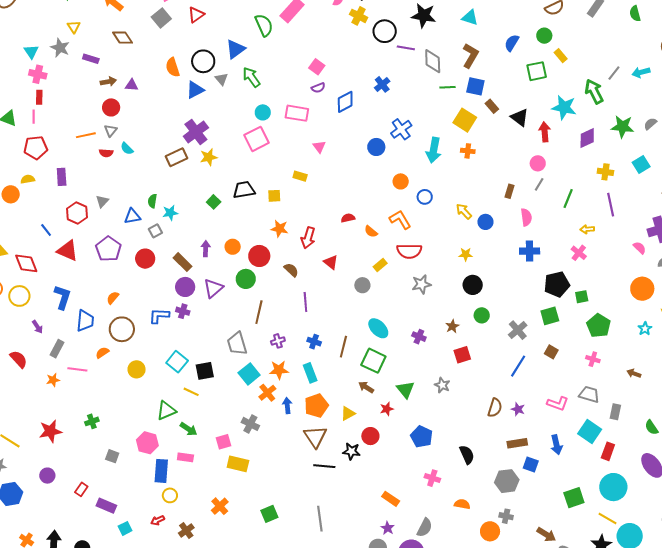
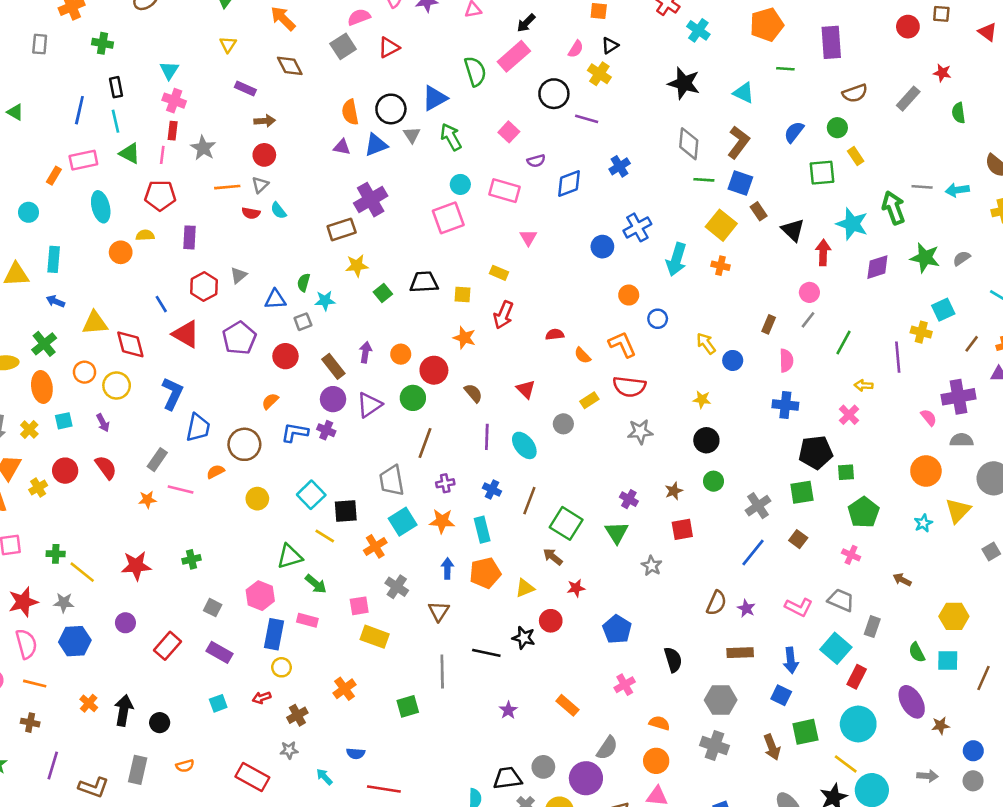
black circle: (385, 31) -> (554, 94), moved
gray star: (60, 48) -> (203, 148), moved
purple line: (406, 48) -> (587, 119), moved
pink square: (317, 67) -> (509, 132), moved
gray line: (614, 73) -> (922, 187), turned 49
purple triangle: (132, 85) -> (342, 147), moved
yellow star: (209, 157) -> (357, 266), moved
yellow cross: (605, 172) -> (921, 332), moved
red arrow: (308, 238) -> (503, 315), moved
orange semicircle: (113, 298) -> (270, 401), moved
purple arrow: (37, 327) -> (103, 423), moved
cyan ellipse: (378, 328) -> (524, 445), moved
green triangle: (405, 390) -> (617, 533), moved
orange cross: (267, 393) -> (375, 546), moved
brown triangle: (315, 437) -> (439, 611), moved, size x0.7
blue square: (531, 464) -> (781, 695), moved
pink cross: (432, 478) -> (625, 685), turned 35
red rectangle: (81, 489) -> (167, 646), size x1.5
purple rectangle: (106, 506) -> (219, 652), moved
gray cross: (506, 516) -> (714, 745), size x1.5
gray line: (320, 519) -> (442, 672), moved
purple star: (388, 528) -> (508, 710), moved
orange circle: (490, 531) -> (656, 761), moved
brown arrow: (546, 535) -> (772, 747), moved, turned 30

